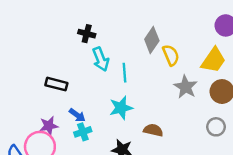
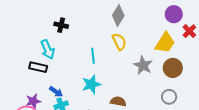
gray diamond: (152, 40) -> (118, 16), moved
yellow semicircle: (171, 55) -> (119, 42), moved
cyan arrow: (101, 59) -> (48, 49), moved

